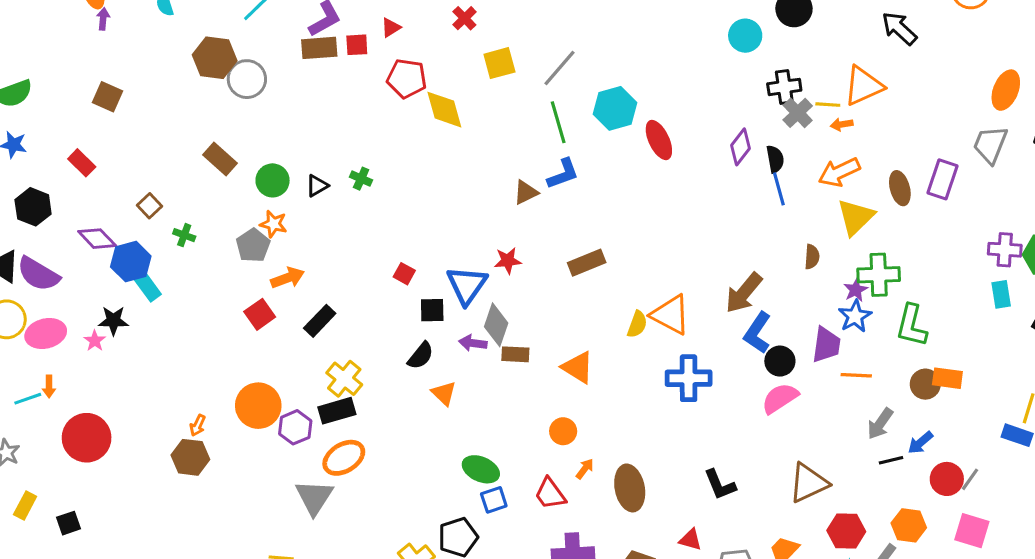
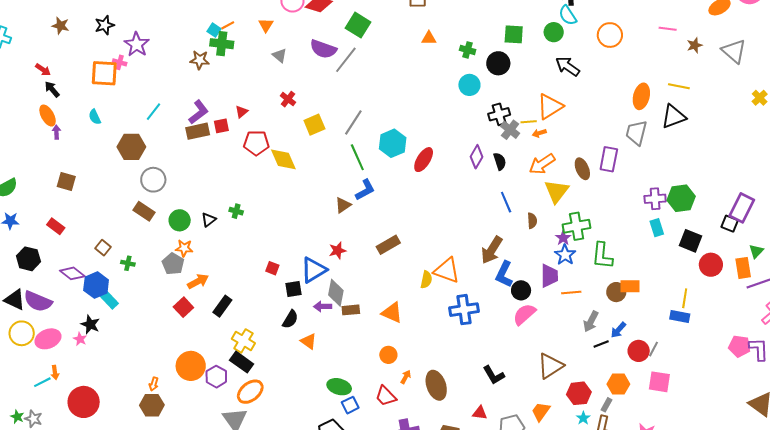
gray circle: (247, 79) -> (153, 180), moved
red ellipse: (659, 140) -> (424, 160), turned 65
blue line: (779, 189) -> (506, 202), moved
blue triangle: (467, 285) -> (314, 270), turned 32
black star: (113, 321) -> (90, 324), turned 30
black rectangle: (337, 411) -> (242, 362), turned 60

